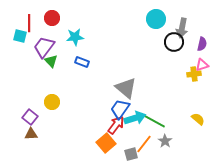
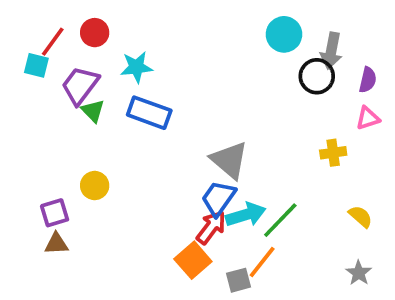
red line: (29, 23) -> (53, 42), turned 36
blue rectangle: (82, 62) -> (149, 113), size x1.6
yellow cross: (194, 74) -> (333, 153), moved
purple square: (30, 117) -> (55, 213), turned 35
green line: (154, 121) -> (280, 220), turned -75
gray star: (165, 141) -> (359, 273), moved

